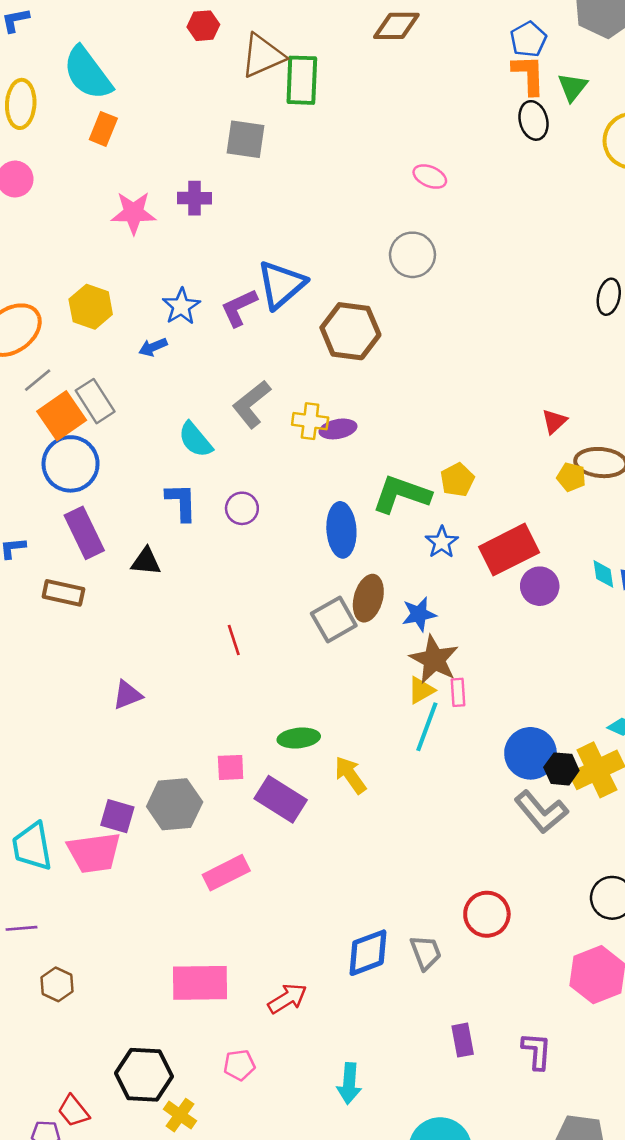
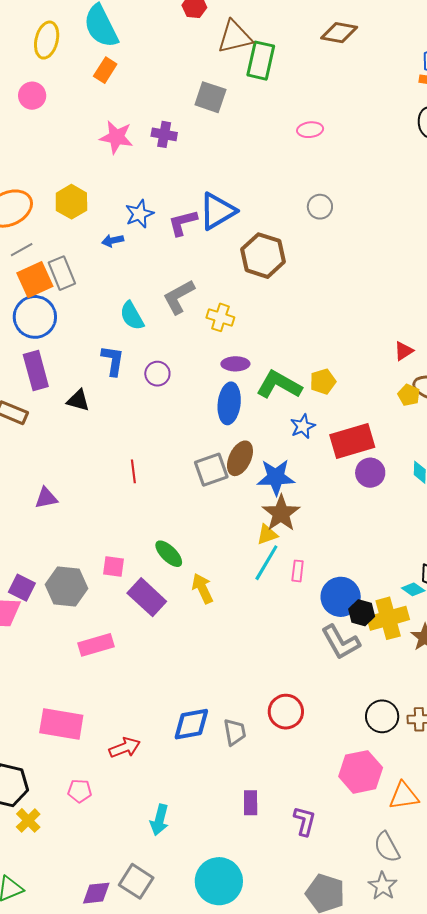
pink ellipse: (430, 177) -> (310, 130), moved, turned -40
gray circle: (412, 255) -> (320, 207), size x0.7
purple ellipse: (338, 429) -> (235, 364), moved
blue star: (419, 614) -> (276, 477), size x1.4
pink rectangle: (458, 692) -> (298, 571), moved
green ellipse: (299, 738) -> (169, 554), turned 40

